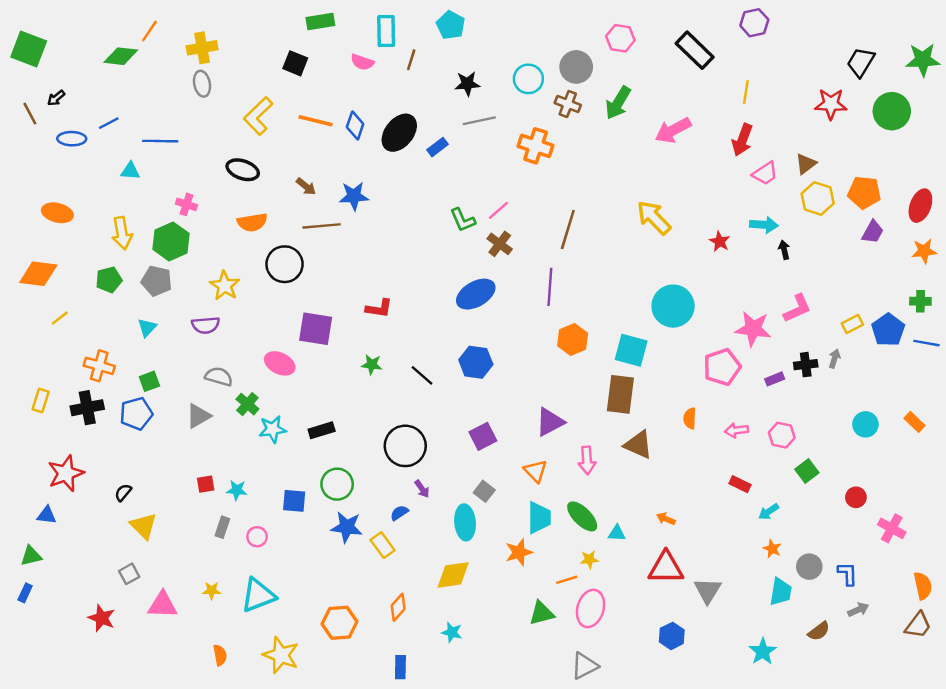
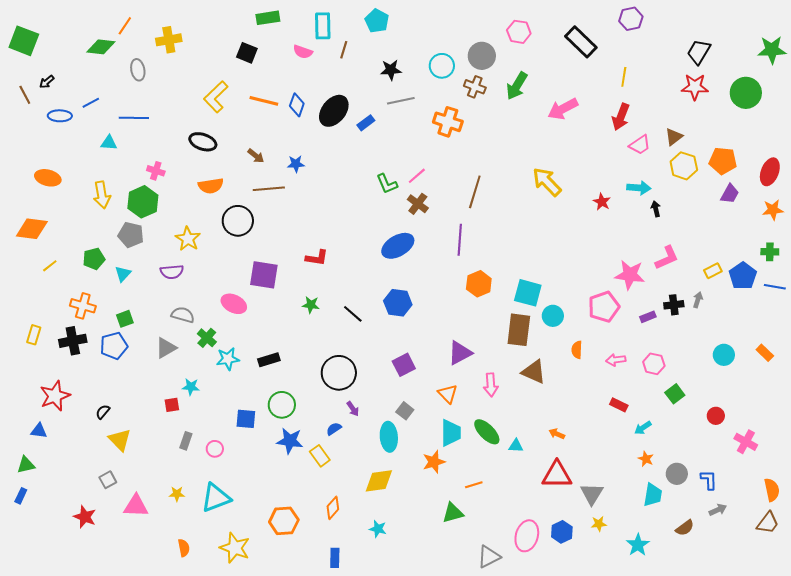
black trapezoid: (861, 62) -> (699, 52), moved
gray ellipse: (202, 84) -> (138, 70), moved
blue star: (354, 196) -> (296, 164), size x0.7
green pentagon: (109, 280) -> (94, 259), moved
cyan circle: (673, 306) -> (553, 316), moved, size x0.6
cyan star: (237, 490) -> (191, 387), moved
yellow star: (589, 559) -> (599, 524), moved
pink ellipse: (591, 608) -> (527, 536), moved

